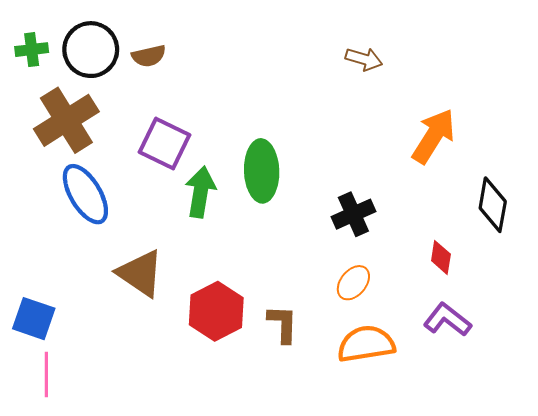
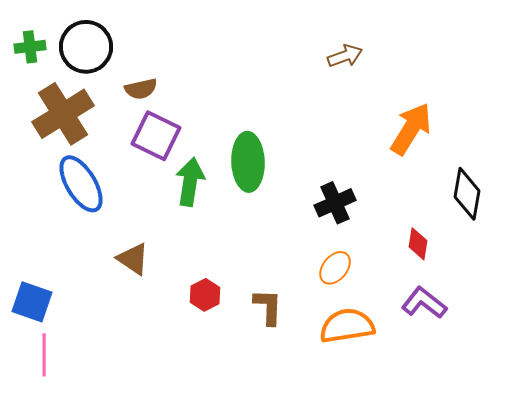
brown semicircle: (149, 56) -> (141, 89), moved
brown arrow: (364, 59) -> (345, 56), turned -36
brown triangle: (140, 273) -> (133, 259), size x0.7
red hexagon: (216, 311) -> (205, 295), size x0.6

